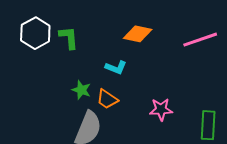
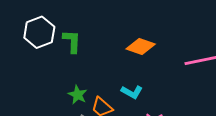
cyan L-shape: (116, 67) -> (132, 92), moved

